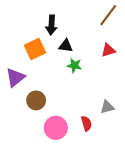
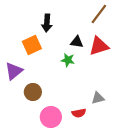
black triangle: (66, 46) -> (77, 42), moved
red triangle: (108, 50) -> (99, 46), size x1.5
red semicircle: (86, 123) -> (79, 113), turned 96

